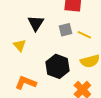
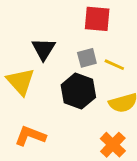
yellow triangle: (20, 45) -> (21, 82), size x1.5
black hexagon: (58, 66) -> (78, 91), moved

